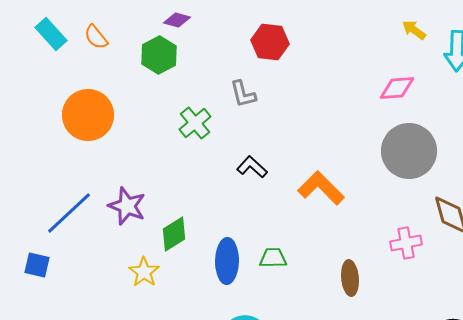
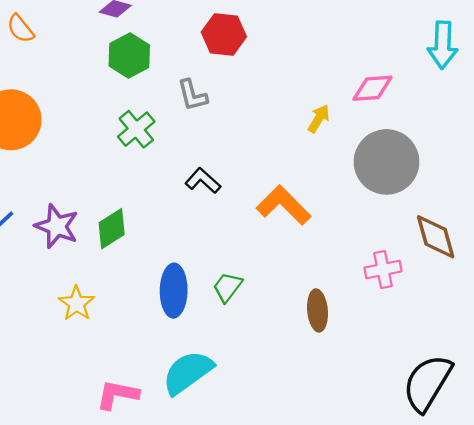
yellow arrow: (414, 30) -> (319, 119), moved, turned 85
green hexagon: (159, 55) -> (129, 55), moved
green diamond: (174, 234) -> (112, 229), moved
green trapezoid: (273, 258) -> (227, 287), turned -52

